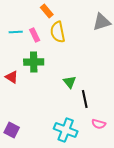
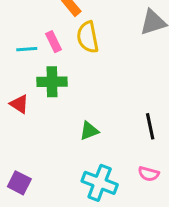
cyan line: (16, 32) -> (27, 49), moved
green triangle: (70, 82) -> (89, 131), moved, turned 48
black line: (85, 99) -> (150, 126), moved

